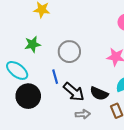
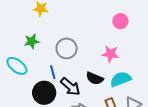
black semicircle: (99, 93) -> (95, 78), moved
black circle: (28, 96) -> (44, 93), moved

